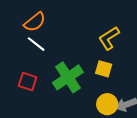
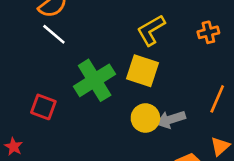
yellow square: (104, 69) -> (143, 71), size x1.4
red square: (28, 82) -> (43, 107), moved

